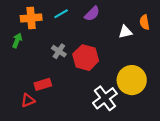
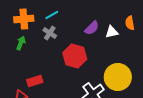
purple semicircle: (92, 14) -> (92, 28), moved
green arrow: (17, 40) -> (21, 43), moved
gray cross: (59, 51) -> (50, 33), moved

